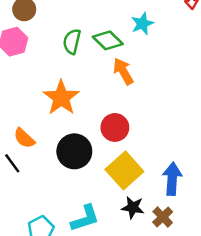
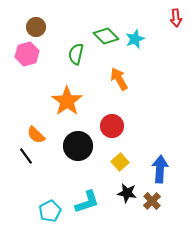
green diamond: (108, 40) -> (106, 36), moved
yellow square: (124, 170) -> (120, 162), size x0.6

